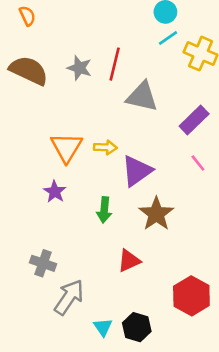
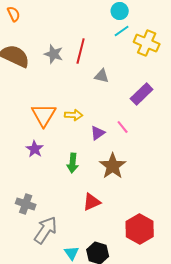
gray triangle: (142, 97) -> (102, 76), size x0.6
pink line: (198, 163) -> (123, 127), moved
purple triangle: (137, 171) -> (98, 133), size x0.6

